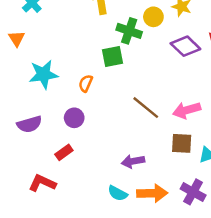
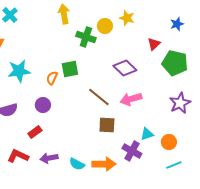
purple diamond: (185, 46) -> (125, 68), moved
green square: (113, 56) -> (70, 69), moved
brown square: (182, 143) -> (107, 125), moved
purple arrow: (133, 161) -> (49, 158), moved
purple cross: (193, 192) -> (132, 151), moved

